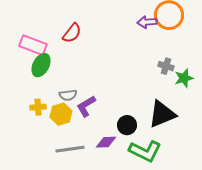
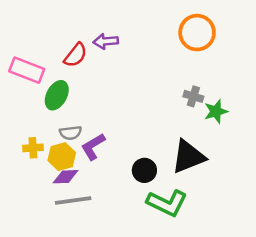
purple arrow: (147, 22) -> (106, 41), moved
green ellipse: (41, 65) -> (57, 95), moved
purple diamond: (106, 142) -> (66, 177), moved

